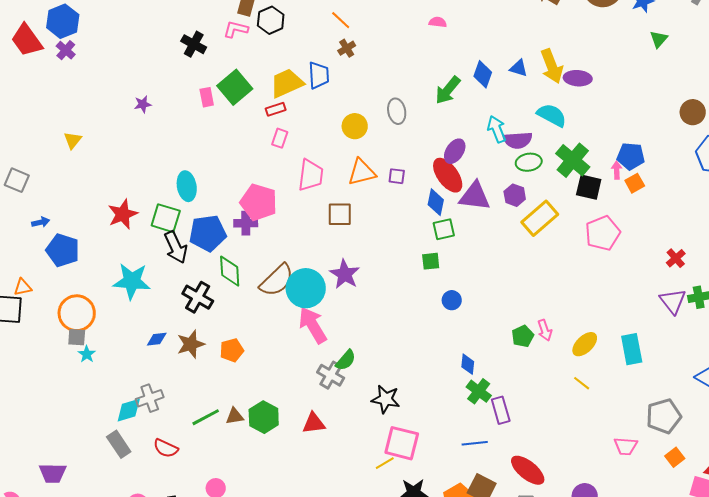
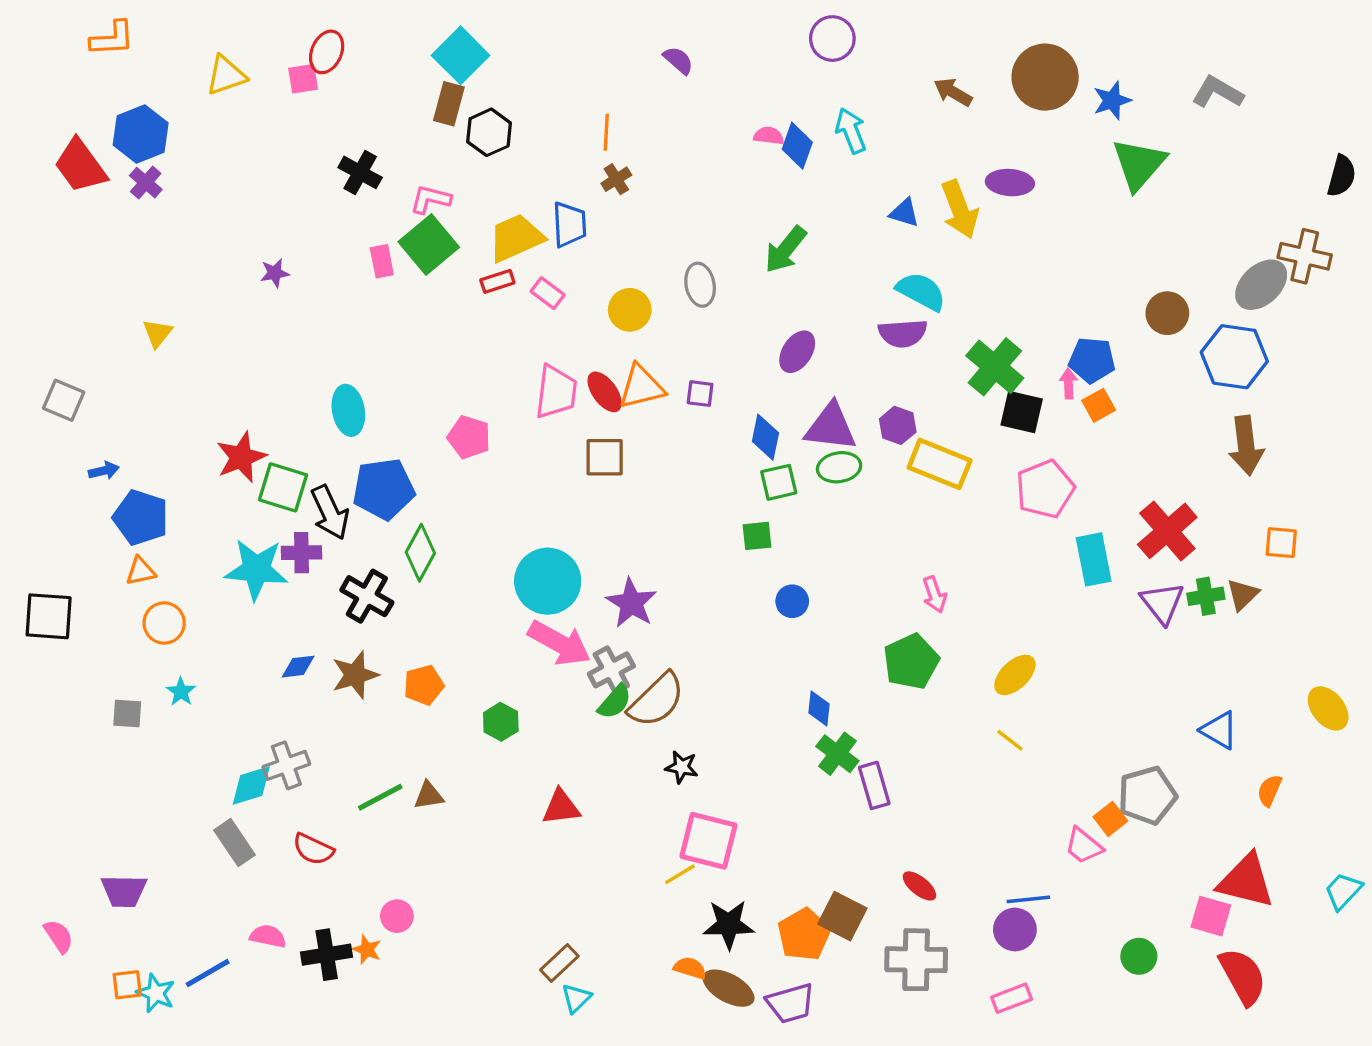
orange line: (341, 20) -> (606, 132), turned 50
pink L-shape: (236, 29) -> (430, 199), moved
green triangle: (659, 39) -> (1139, 164), size x1.8
blue diamond: (483, 74) -> (797, 146), moved
purple ellipse: (578, 78) -> (1010, 183), moved
brown circle: (693, 112) -> (1167, 313), moved
cyan semicircle: (552, 115) -> (921, 291), moved
cyan arrow: (497, 129) -> (851, 131), moved
pink rectangle: (280, 138) -> (548, 293), moved, turned -72
green ellipse: (529, 162) -> (839, 467), moved
red ellipse: (448, 175) -> (605, 392), moved, size x0.7
pink pentagon: (259, 202) -> (469, 437), size x0.7
green square: (166, 218) -> (283, 487), moved
yellow rectangle: (540, 218) -> (940, 464), turned 63
purple cross: (246, 223) -> (301, 553), moved
red cross: (676, 258) -> (1167, 531), size x1.8
green diamond: (230, 271) -> (420, 553), turned 32
purple star: (345, 274) -> (631, 603), moved
brown semicircle: (277, 280) -> (657, 700), moved
orange triangle: (23, 287) -> (141, 571), moved
orange circle: (77, 313) -> (164, 623), size x0.7
pink arrow: (313, 325) -> (559, 643), turned 150
pink arrow: (545, 330) -> (935, 595), moved
green pentagon: (523, 336) -> (911, 662), size x1.5
gray square: (77, 337) -> (127, 713), moved
cyan rectangle: (632, 349) -> (1094, 559), moved
gray cross: (331, 375) -> (611, 670), moved, turned 32
black star: (386, 399) -> (682, 767), size x0.7
green hexagon: (264, 417) -> (501, 722), moved, size x0.7
blue line: (475, 443) -> (1028, 899), moved
pink trapezoid: (626, 446) -> (1084, 846), turned 35
orange square: (675, 457) -> (1110, 819), moved
red ellipse: (528, 470) -> (919, 886), size x0.6

